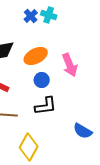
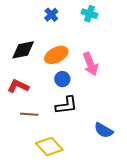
cyan cross: (49, 15) -> (89, 14), moved
yellow diamond: (29, 147) -> (49, 146), turned -72

